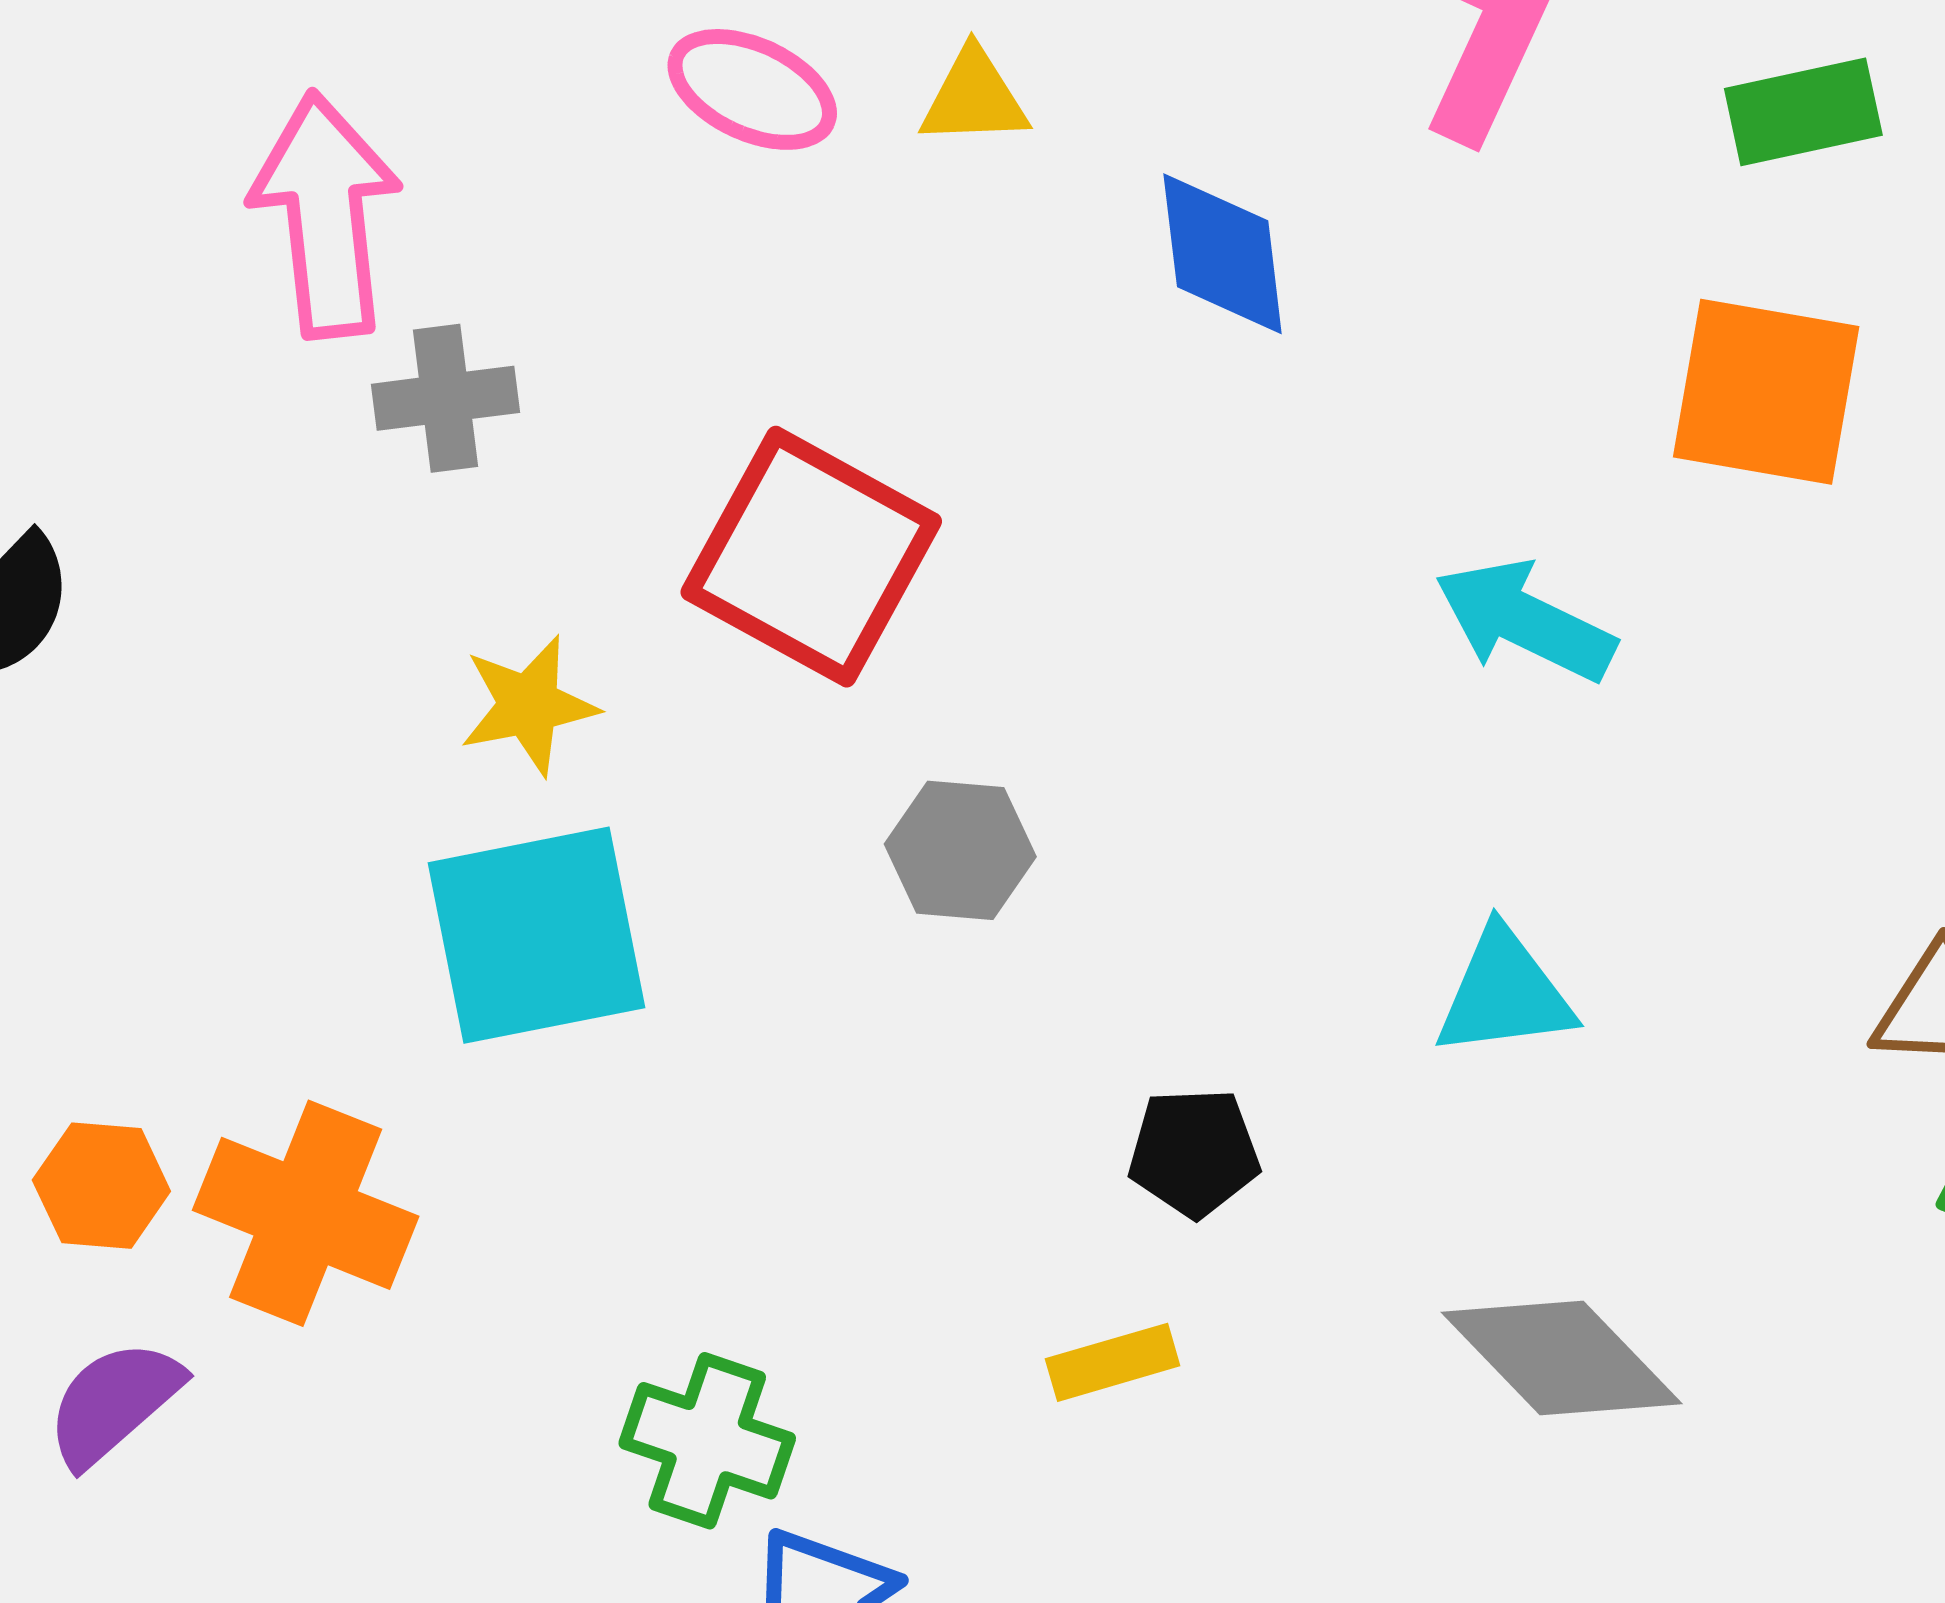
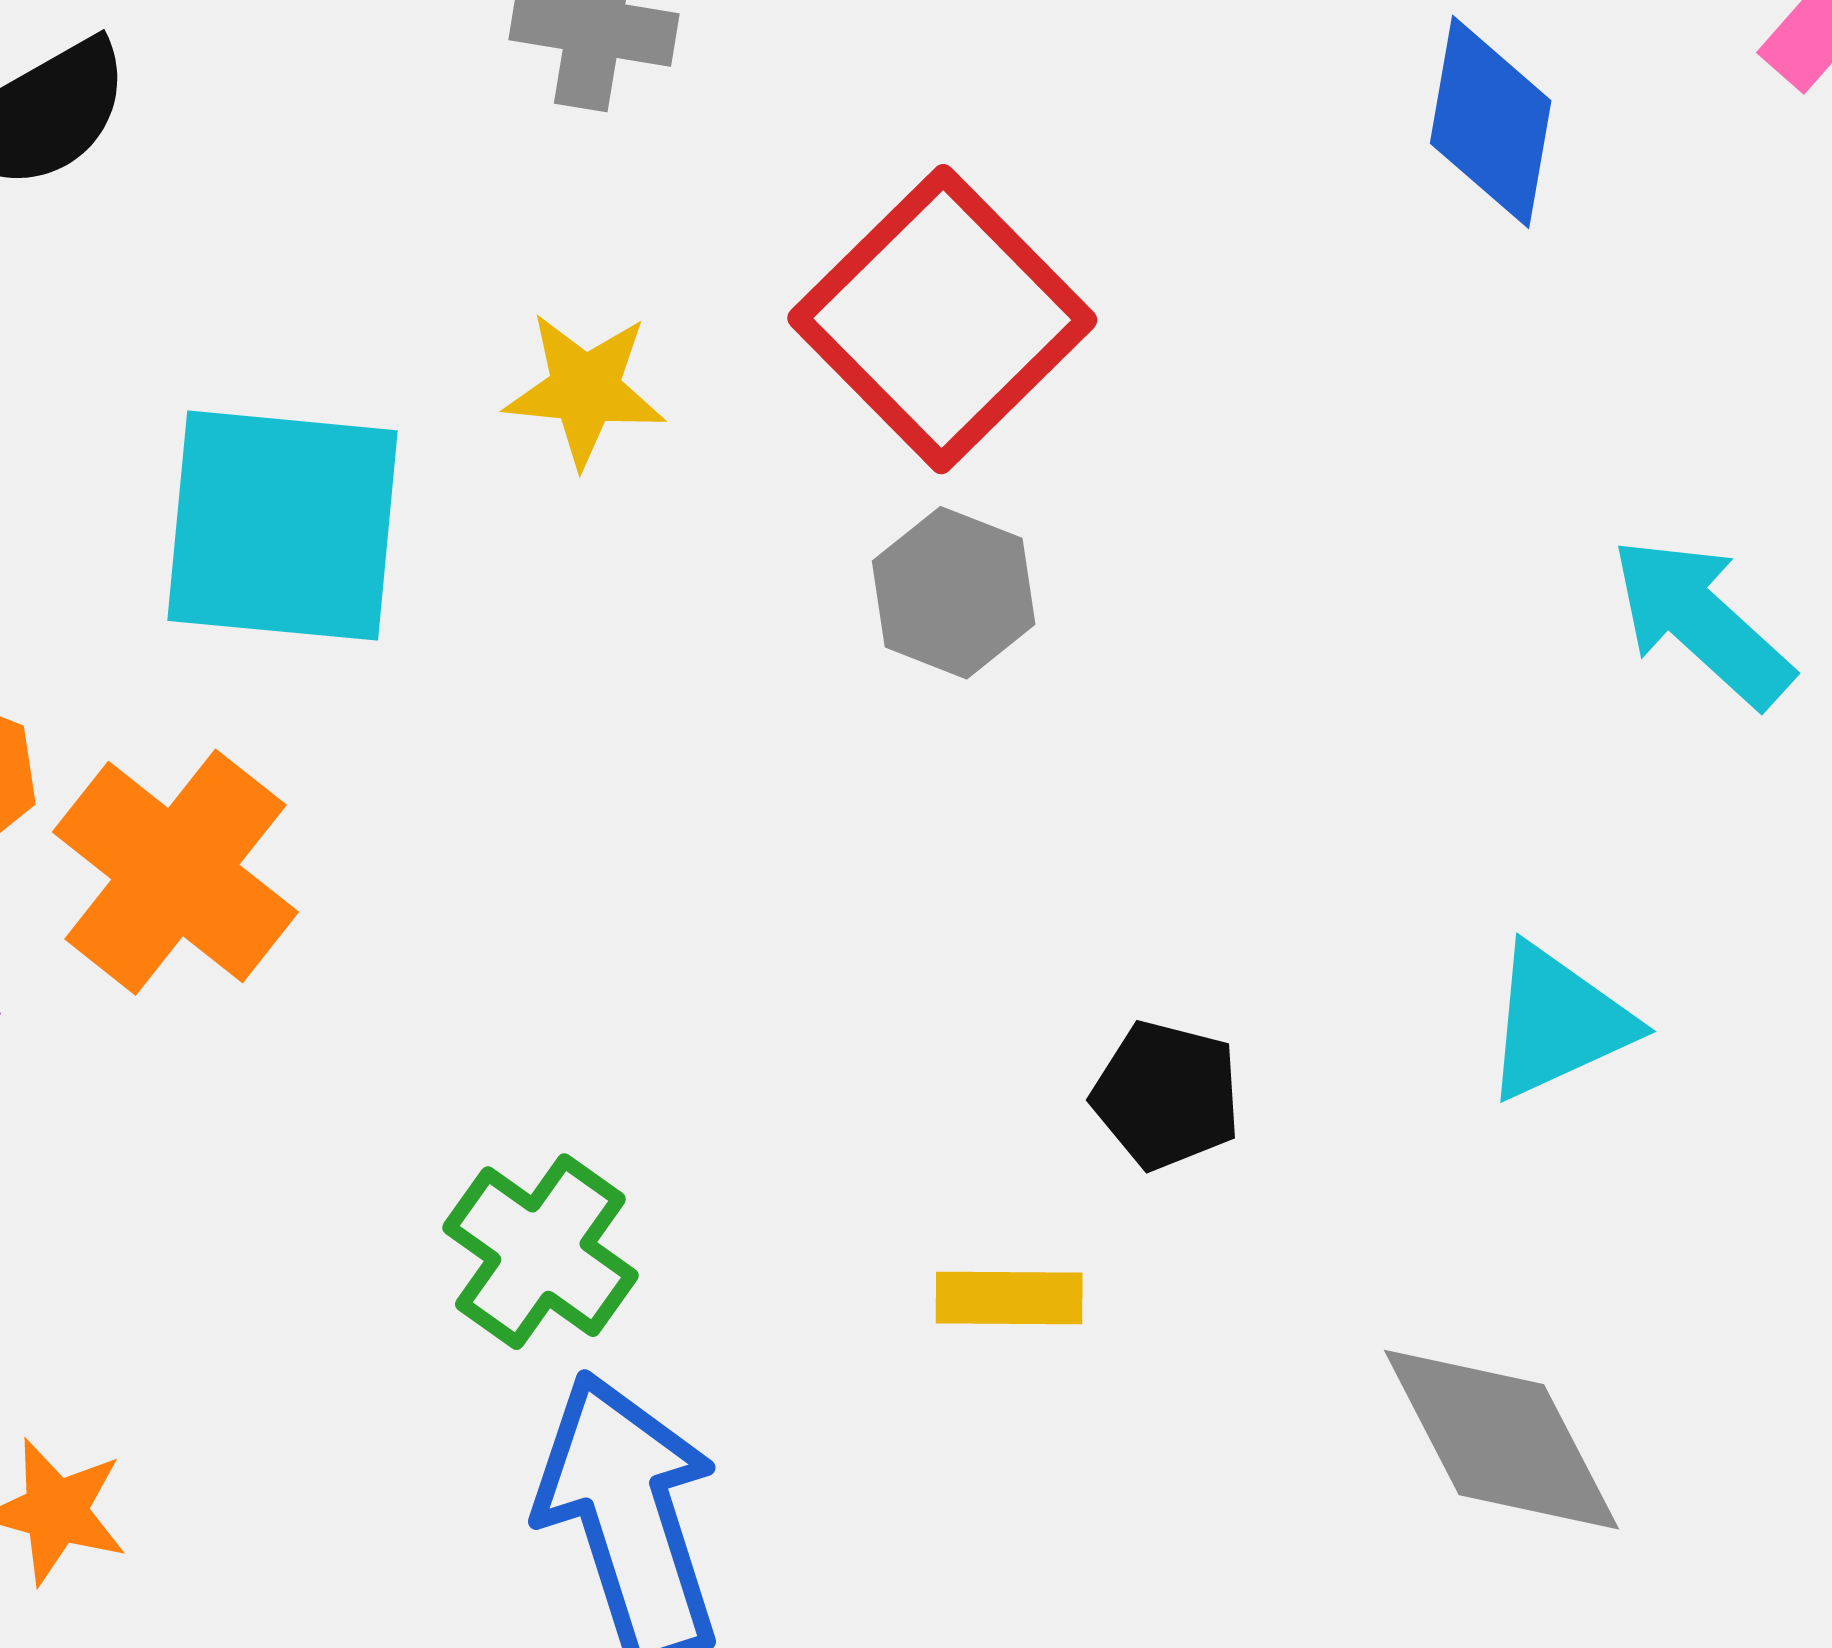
gray hexagon: (960, 850) -> (954, 593), moved
cyan square: (537, 935) -> (283, 526), moved
cyan triangle: (1504, 993) -> (1558, 1022), turned -34

